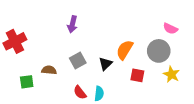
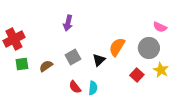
brown semicircle: (49, 70) -> (46, 66), turned -40
red square: (137, 75) -> (137, 75), moved, turned 32
green square: (27, 82) -> (22, 64), moved

